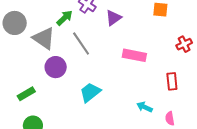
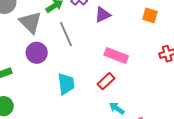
red rectangle: (172, 81) -> (106, 81), moved, turned 42
cyan trapezoid: (90, 92) -> (66, 84), turned 110

